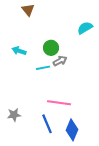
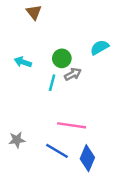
cyan semicircle: (85, 28) -> (100, 47), moved
cyan line: (43, 68) -> (52, 83), turned -64
blue line: (47, 124) -> (57, 151), turned -36

